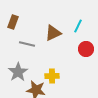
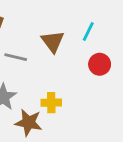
brown triangle: (53, 33) -> (53, 42), turned -42

